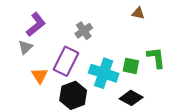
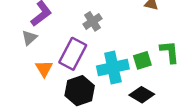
green square: (131, 66) -> (142, 60), turned -30
cyan cross: (104, 73) -> (113, 68), turned -32

